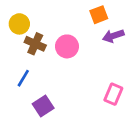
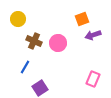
yellow circle: (19, 24) -> (18, 19), moved

